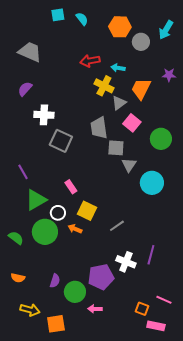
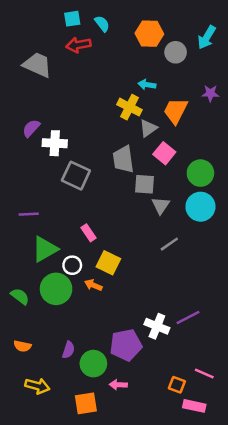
red arrow: (90, 61) -> (78, 45), moved
purple semicircle: (25, 89) -> (31, 128), moved
purple line: (23, 172) -> (29, 214), turned -63
cyan circle: (152, 183) -> (200, 207), moved
gray line: (117, 226) -> (169, 244), moved
purple line: (151, 255) -> (188, 317), turned 48
orange square: (56, 324) -> (86, 403), moved

